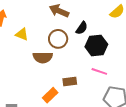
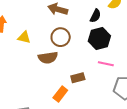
black semicircle: (82, 28) -> (95, 16), moved

